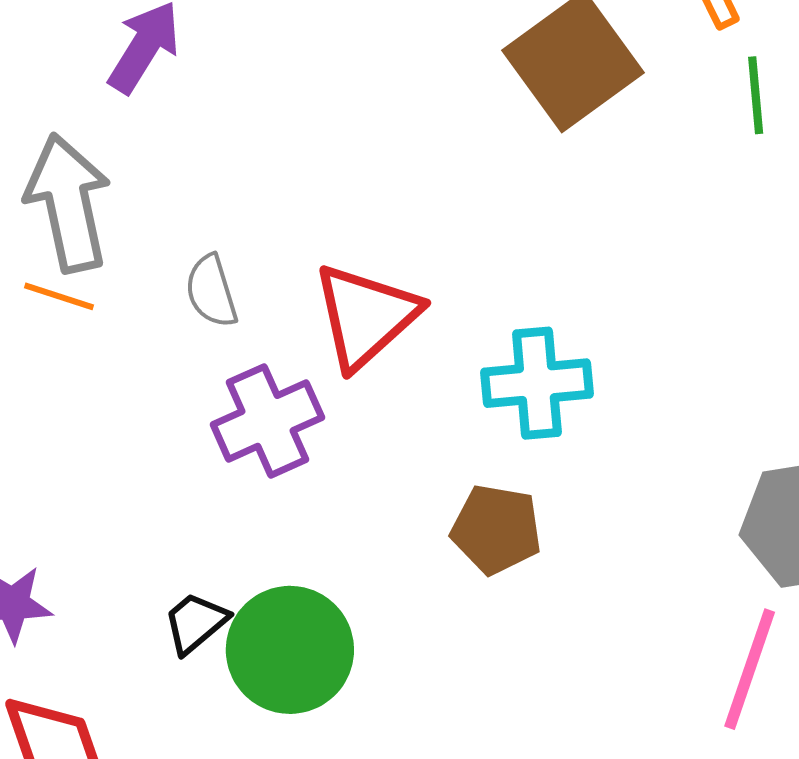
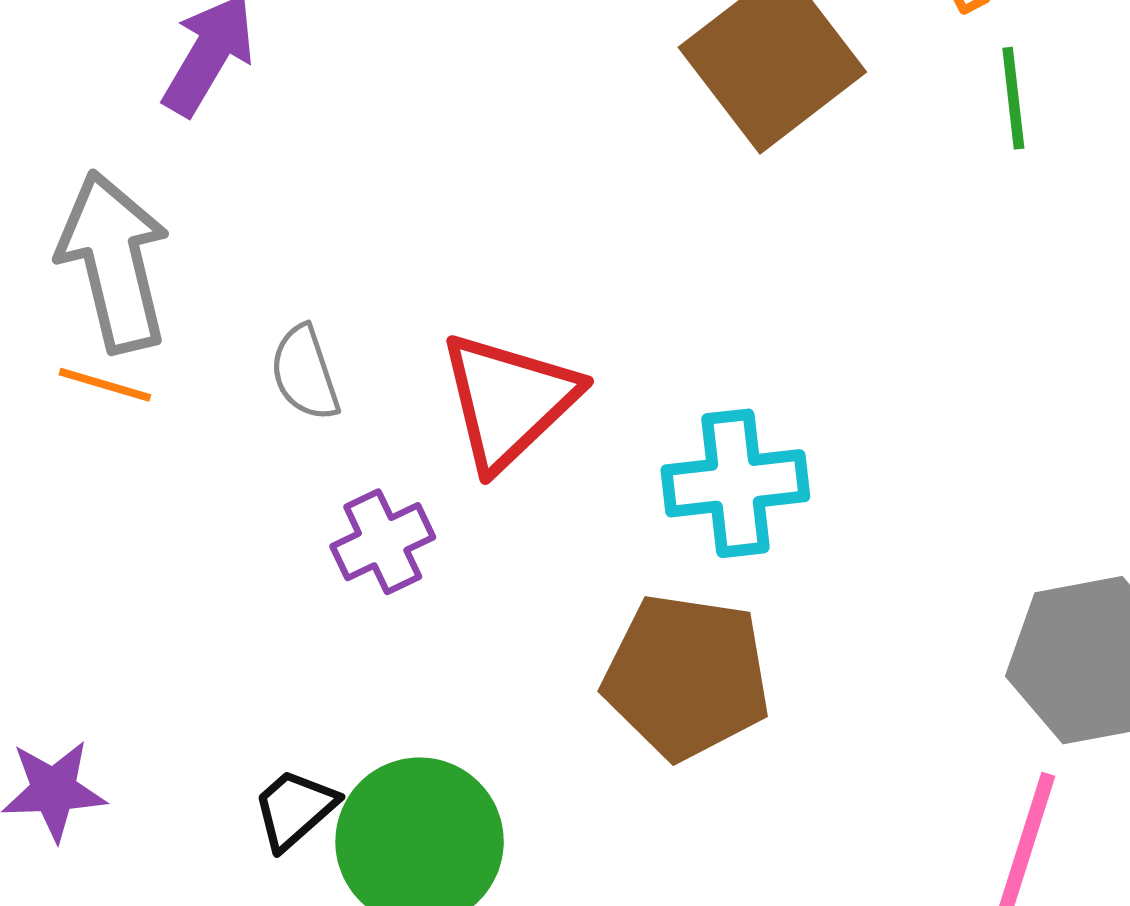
purple cross: (267, 421) -> (383, 542), size x0.7
brown pentagon: (496, 529) -> (687, 677), size x1.4

